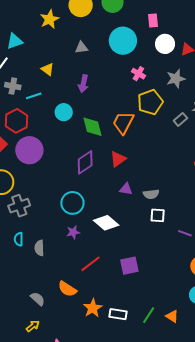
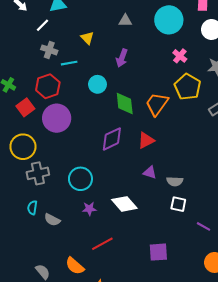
yellow pentagon: (150, 102) -> (188, 87), turned -30
cyan circle: (72, 203) -> (80, 179), moved
gray semicircle: (39, 248) -> (52, 220), turned -70
purple square: (129, 266) -> (158, 252), moved

